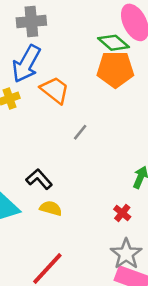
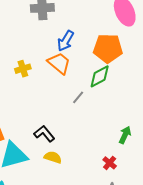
green diamond: (113, 43) -> (100, 76), moved, turned -70
blue arrow: (26, 64) -> (66, 41), moved, size x0.7

